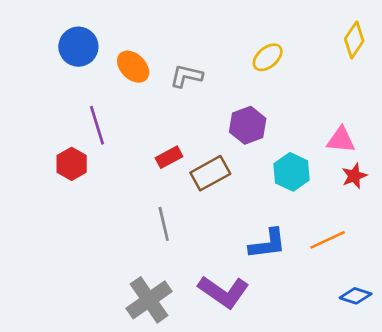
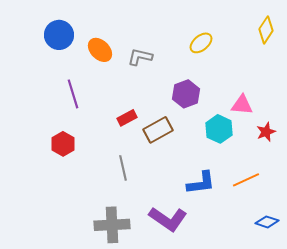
pink triangle: (341, 140) -> (242, 105), moved
red hexagon: (72, 164) -> (63, 144), moved
gray cross: (149, 300) -> (112, 225), turned 32

